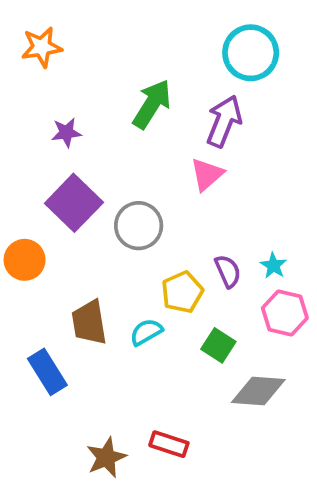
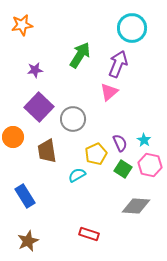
brown trapezoid: (89, 323) -> (47, 151), moved
green square: (218, 345) -> (123, 169), moved
brown star: (106, 457) -> (28, 241), moved

